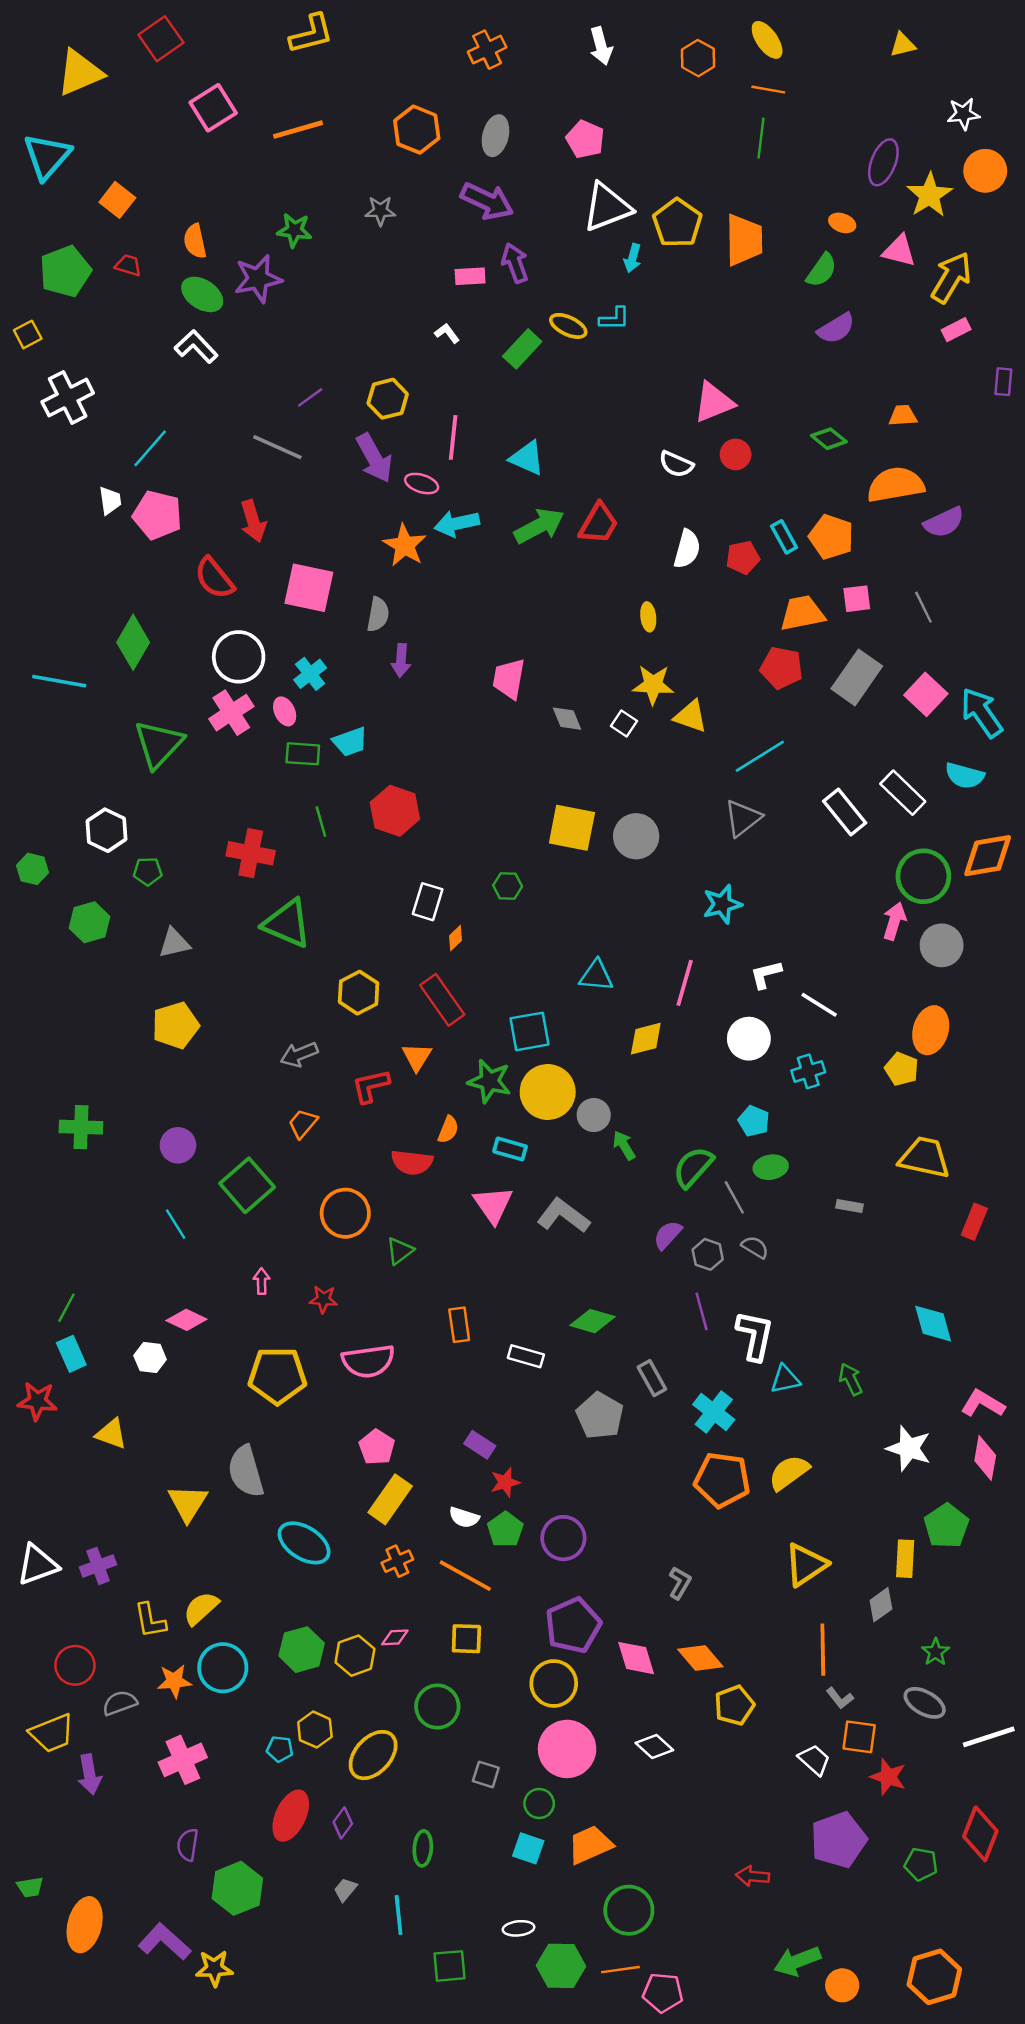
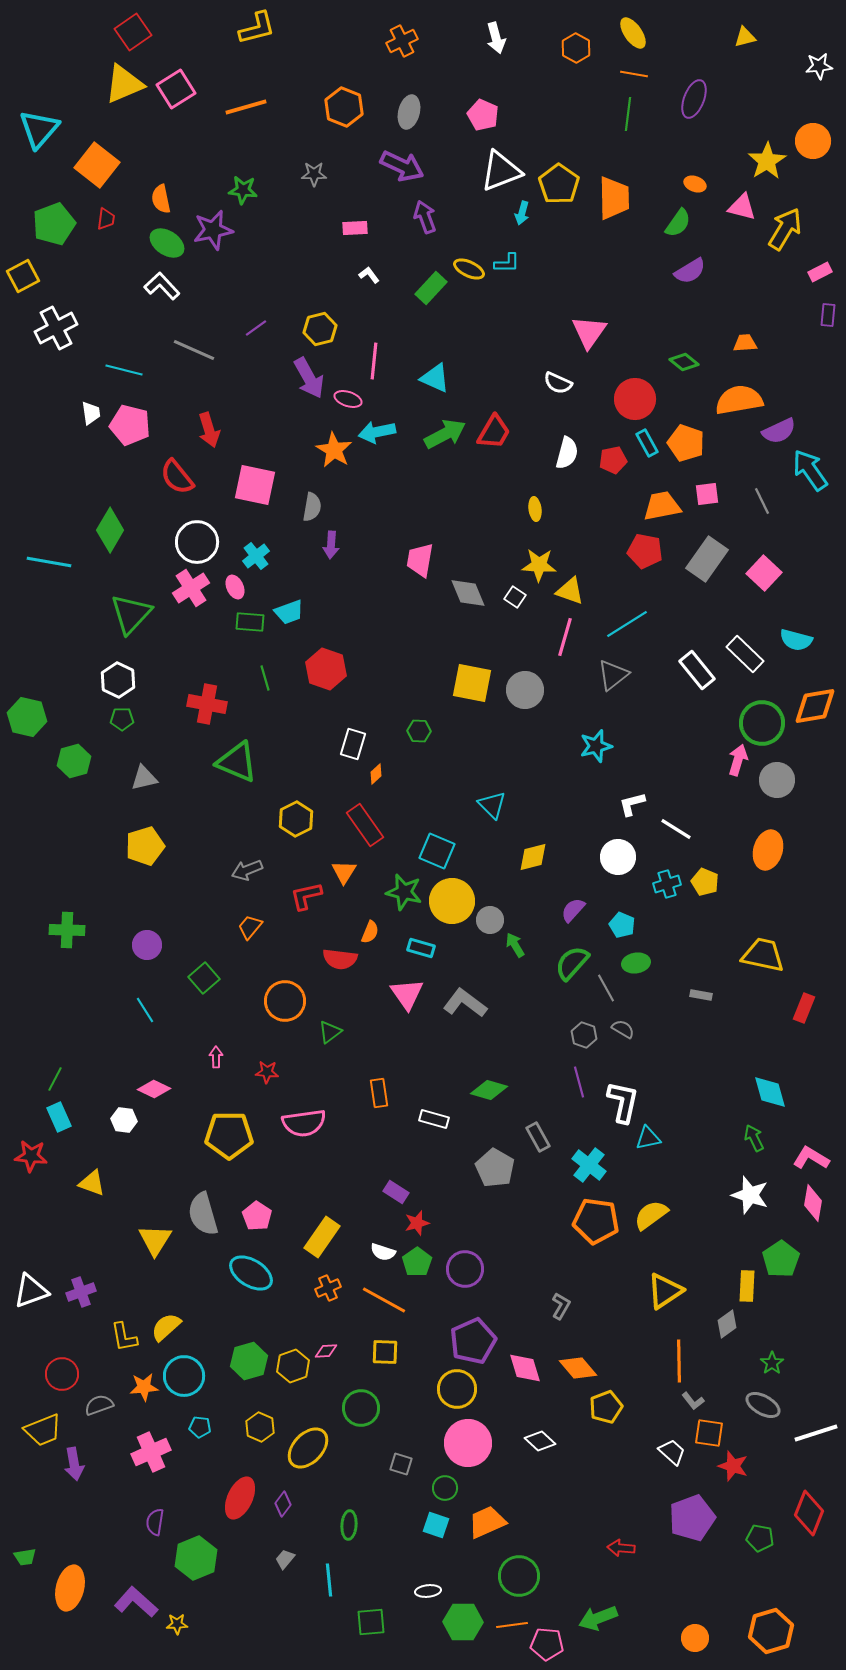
yellow triangle: (80, 73) -> (124, 84), moved
white star: (963, 114) -> (819, 66), moved
purple ellipse: (883, 162) -> (694, 99), moved
orange square: (117, 200) -> (97, 165), size x1.5
red trapezoid: (128, 265) -> (106, 219), turned 80
pink rectangle: (470, 276) -> (355, 228), moved
pink rectangle: (956, 330) -> (820, 272), moved
yellow square: (28, 334) -> (23, 276), size x1.4
pink triangle: (714, 402) -> (589, 332), turned -33
gray line: (277, 447) -> (194, 350), moved
cyan line: (150, 448) -> (124, 370), turned 63
red circle: (736, 454) -> (635, 399), moved, size x1.6
cyan arrow: (982, 713) -> (810, 470), moved
gray diamond: (567, 719) -> (468, 593), size x1.4
white hexagon: (106, 830) -> (118, 680), moved
green hexagon: (33, 869) -> (27, 717), size x1.5
cyan triangle: (596, 976) -> (492, 805), turned 40
pink line: (685, 983) -> (565, 637), moved
cyan square: (529, 1031) -> (437, 851), turned 33
yellow pentagon: (902, 1069) -> (705, 882), moved
green square: (247, 1185) -> (204, 978), size x0.7
purple semicircle: (668, 1235) -> (573, 910), moved
green arrow: (851, 1379) -> (754, 1138), moved
pink pentagon: (377, 1447) -> (257, 1216), moved
cyan pentagon: (280, 1749) -> (200, 1427), moved
green arrow: (797, 1961) -> (598, 1618), moved
yellow star: (214, 1968) -> (177, 1624), size x0.7

